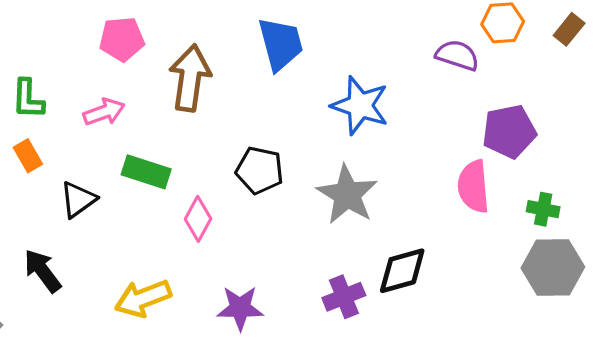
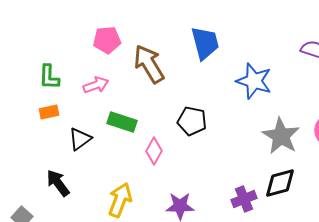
brown arrow: (190, 78) -> (149, 64), turned -39
orange rectangle: (28, 156) -> (49, 112), turned -72
gray star: (347, 195) -> (281, 136), moved
yellow arrow: (143, 298) -> (120, 200), turned 132

